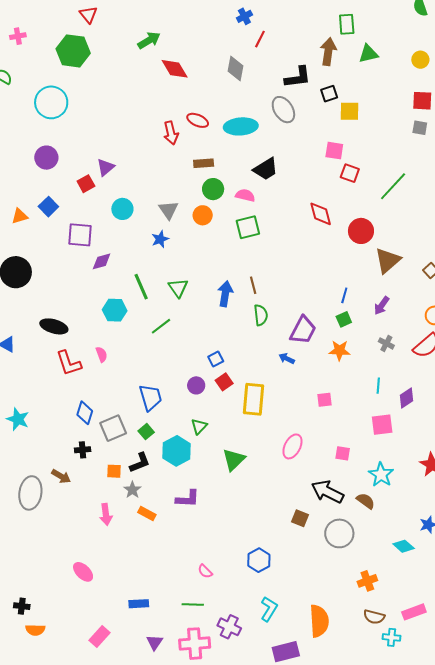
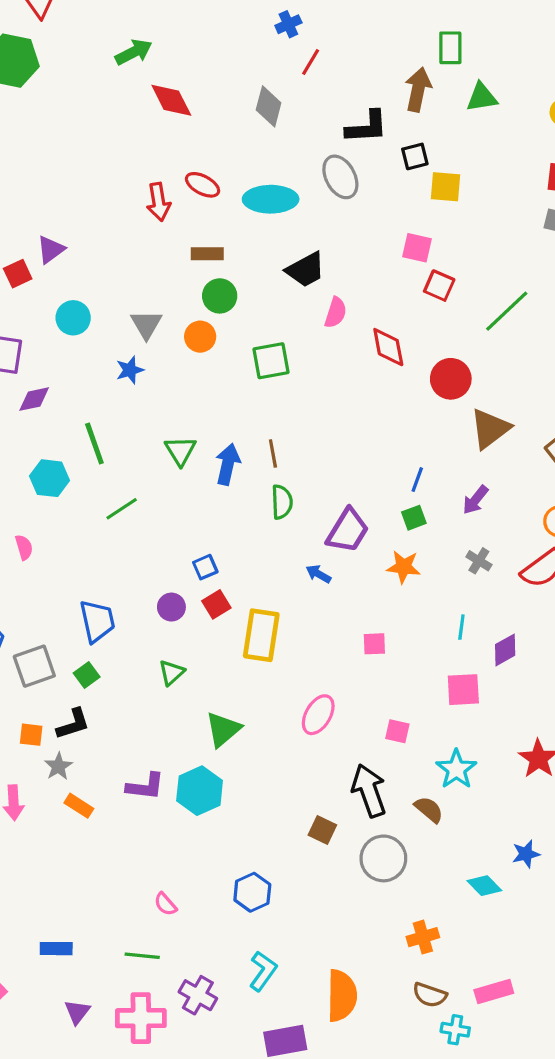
pink semicircle: (245, 195) -> (336, 313), moved, turned 90
green triangle: (178, 288) -> (180, 451), moved
cyan hexagon: (177, 451) -> (200, 791), moved
black arrow: (327, 492) -> (369, 791), turned 40

